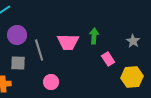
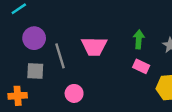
green arrow: (94, 36) -> (139, 39), moved
pink rectangle: (108, 59) -> (141, 66), turned -32

